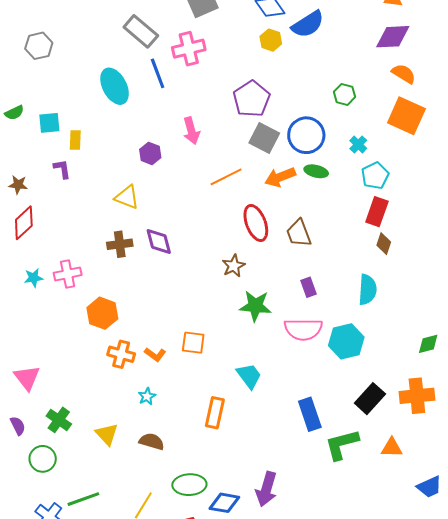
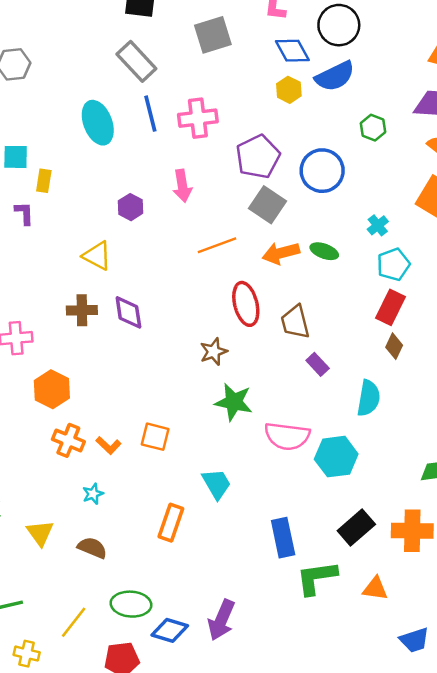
pink cross: (189, 49) -> (198, 118), moved
green hexagon: (345, 94) -> (373, 128), moved
blue circle: (306, 135) -> (322, 171), moved
purple rectangle: (308, 287) -> (318, 364), moved, turned -30

